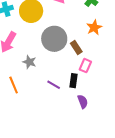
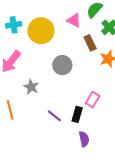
gray circle: (54, 39) -> (62, 65), size x0.7
brown rectangle: (76, 48) -> (90, 43), moved

